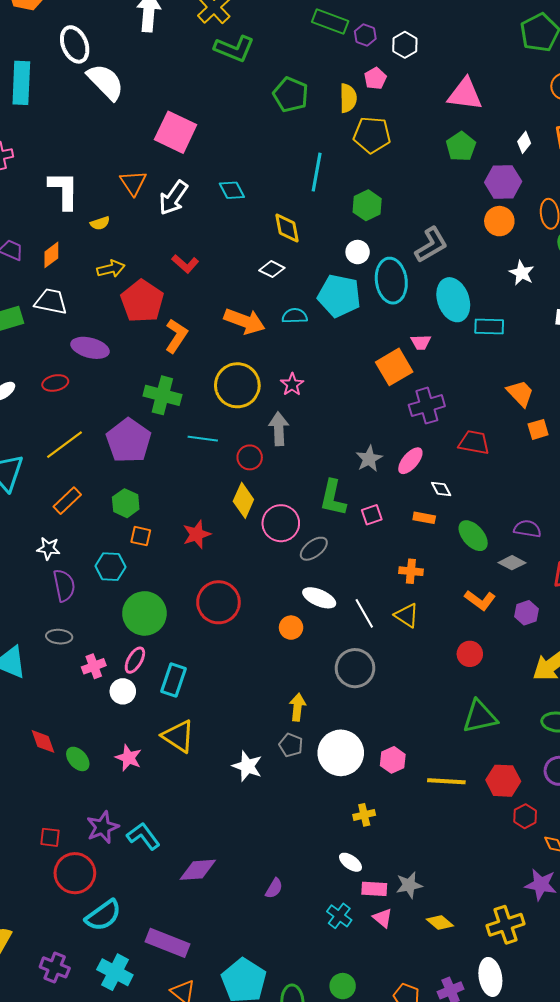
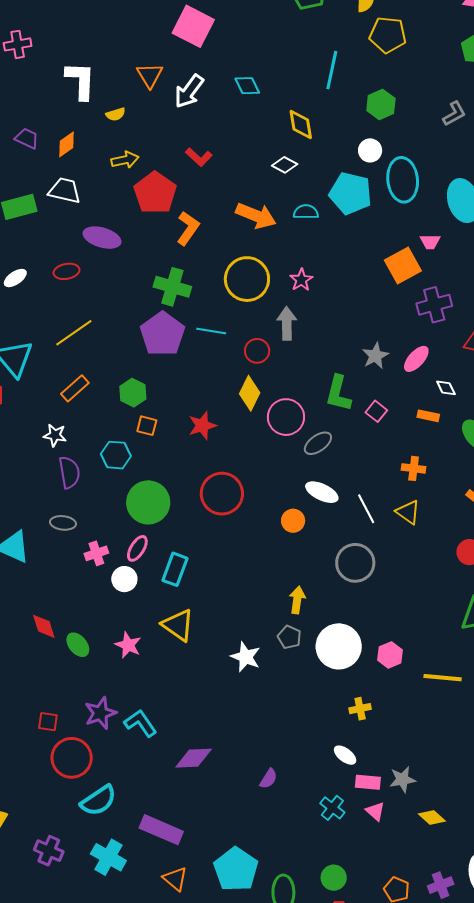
gray L-shape: (431, 245) -> (454, 114), moved, size x0.7
purple pentagon: (129, 441) -> (162, 334), moved
pink square: (372, 515) -> (376, 411), turned -35

